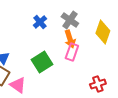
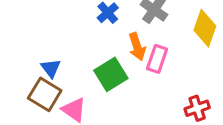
orange arrow: (70, 39) -> (137, 47), moved

